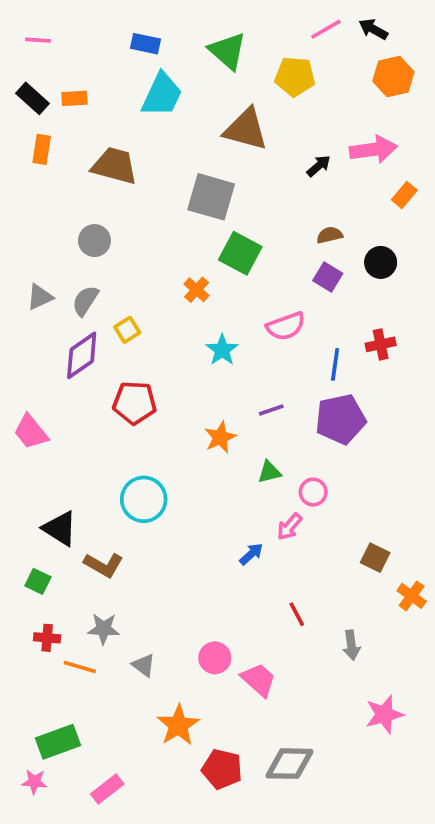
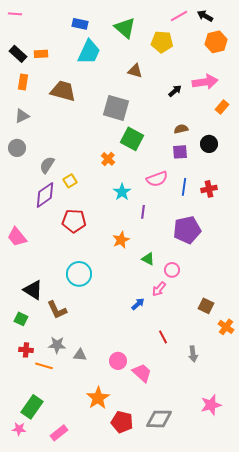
pink line: (38, 40) -> (15, 14), moved
brown triangle: (246, 129) -> (135, 71), size x0.6
gray circle: (94, 241) -> (17, 148), moved
purple square: (328, 277) -> (180, 152), turned -35
gray triangle: (40, 297) -> (22, 116), moved
blue line: (335, 364) -> (184, 187), moved
purple line: (271, 410) -> (143, 212), moved, turned -64
green triangle: (269, 472) -> (148, 259), turned 40
brown L-shape: (104, 565) -> (57, 310), turned 35
gray triangle: (144, 665) -> (80, 355), moved, turned -32
pink star: (384, 714) -> (211, 405), moved
green rectangle: (58, 742) -> (32, 407), turned -35

